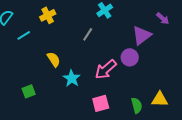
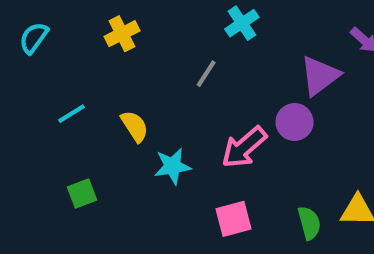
cyan line: (24, 35) -> (72, 114), moved
cyan star: (72, 78) -> (173, 166), turned 30

